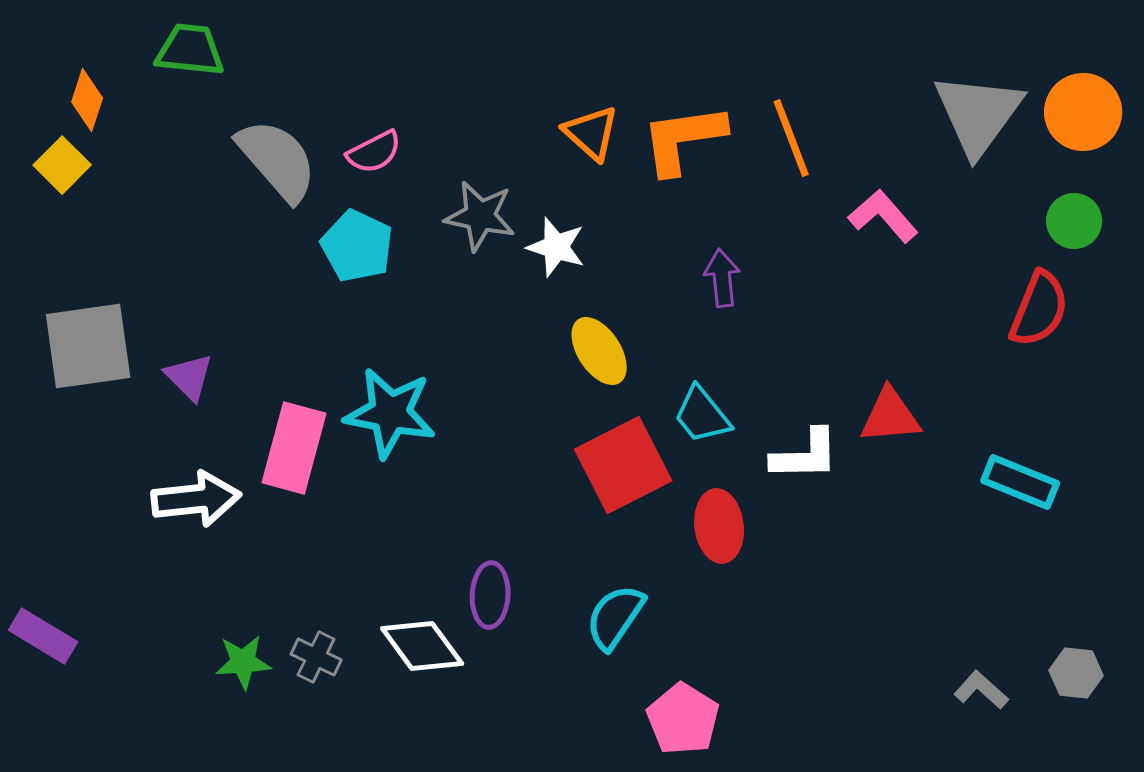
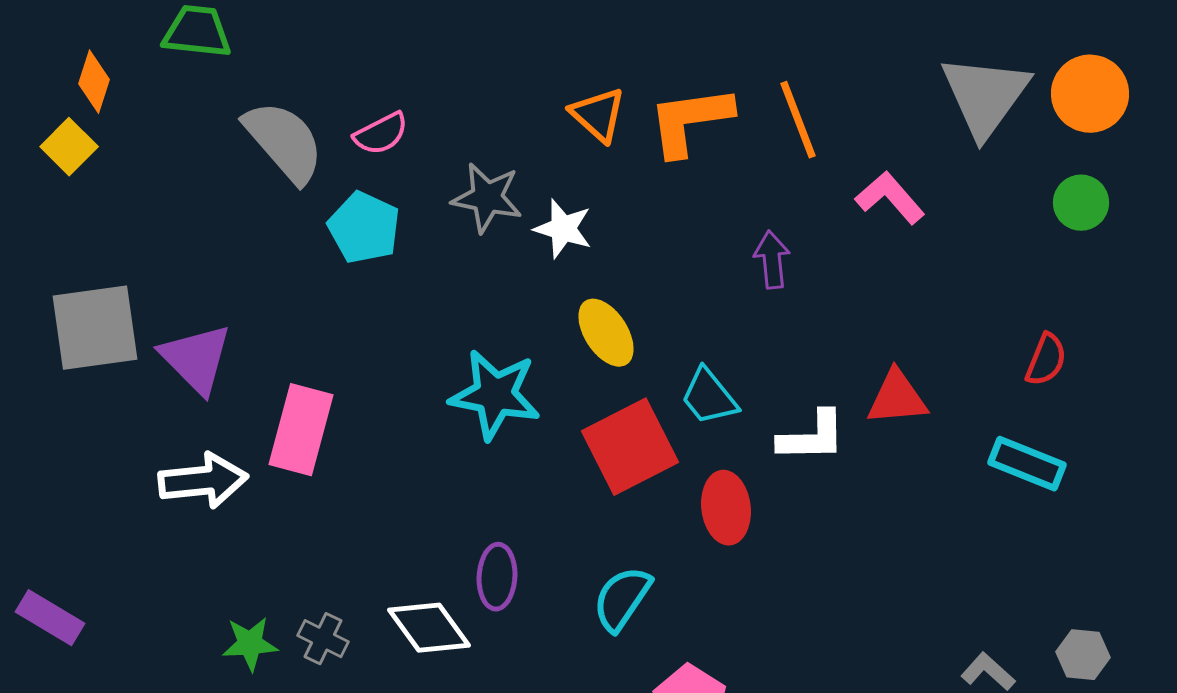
purple arrow: (722, 278) -> (772, 260), moved
red semicircle: (1039, 309) -> (1046, 360), moved, size x0.7
purple triangle: (189, 377) -> (196, 359), size x1.5
cyan star: (390, 413) -> (495, 395), moved

